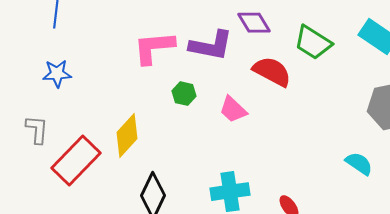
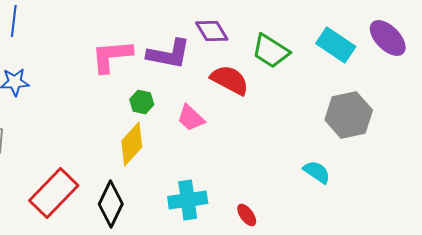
yellow diamond: (127, 136) -> (132, 144), moved
red rectangle: (76, 161) -> (54, 193), moved

